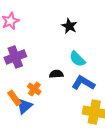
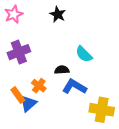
black star: (69, 26) -> (58, 14), moved
blue L-shape: (83, 83) -> (74, 87), moved

